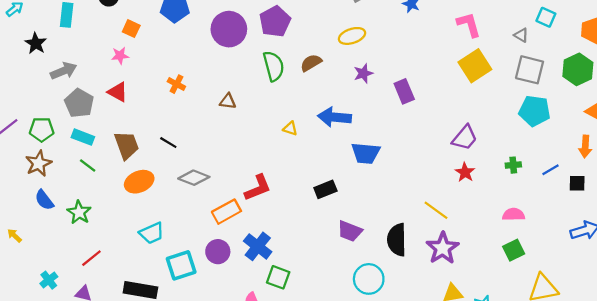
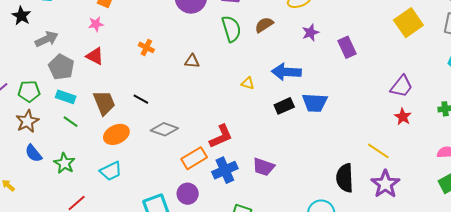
black rectangle: (325, 189) -> (284, 106), moved
purple trapezoid: (350, 231) -> (264, 167), moved
cyan trapezoid: (152, 233) -> (111, 171), moved
blue cross: (258, 246) -> (225, 170), moved, turned 30

